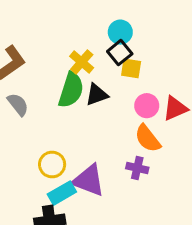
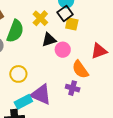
green semicircle: (71, 90) -> (15, 31), moved
pink circle: (147, 106) -> (63, 50), moved
yellow circle: (52, 164) -> (18, 74), moved

